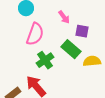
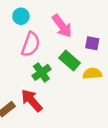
pink arrow: (64, 17) -> (62, 26), size x1.6
purple square: (82, 31) -> (92, 43), moved

